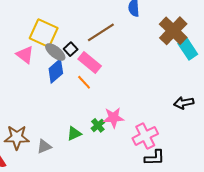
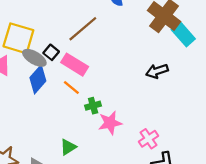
black arrow: (184, 103) -> (157, 71), moved
green cross: (98, 125) -> (93, 106), moved, turned 32
pink cross: (145, 136) -> (149, 139), size x0.7

